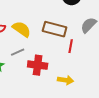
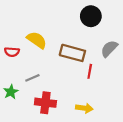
yellow semicircle: (22, 29) -> (37, 40), moved
red cross: (38, 65) -> (45, 103), moved

